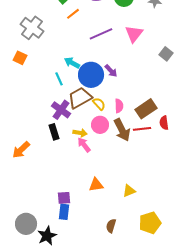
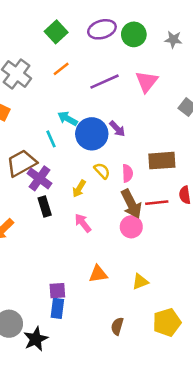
orange line: (73, 14) -> (61, 69), moved
brown trapezoid: (80, 98) -> (22, 163), moved
brown rectangle: (146, 109) -> (162, 161), moved, turned 30
purple cross: (61, 110) -> (40, 178), moved
pink circle: (100, 125) -> (131, 227), moved
yellow arrow: (80, 133) -> (79, 189), moved, turned 112

